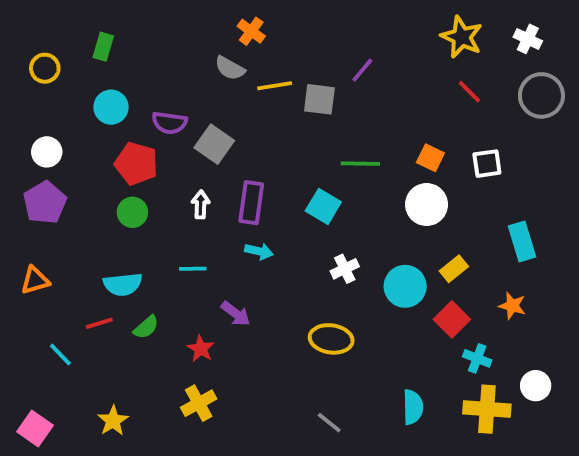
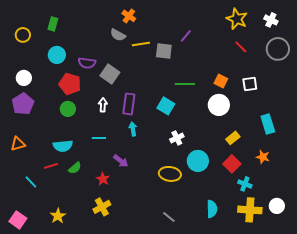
cyan arrow: (259, 251) -> (133, 129), turned -112
cyan circle: (405, 286) -> (198, 161), moved
white circle: (536, 386) -> (277, 206), moved

